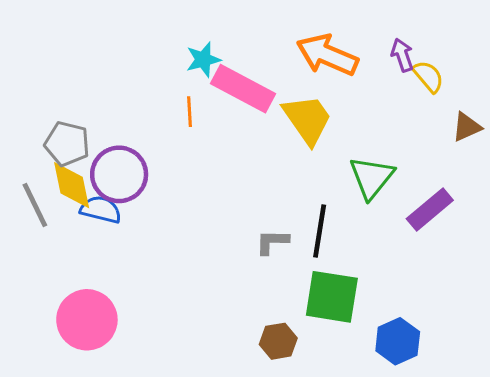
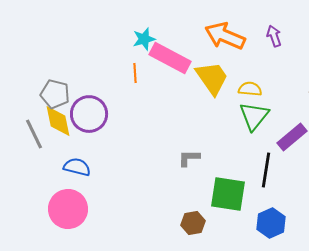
yellow semicircle: (428, 76) -> (250, 89), moved, turned -45
blue semicircle: (101, 210) -> (77, 167), moved
black line: (320, 231) -> (266, 170), moved

